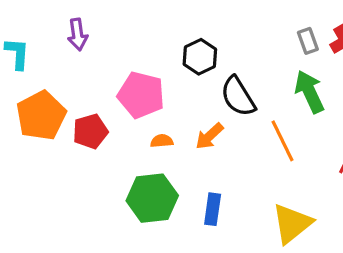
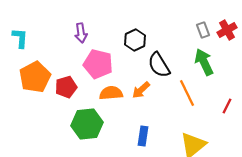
purple arrow: (78, 35) -> (81, 33), moved
orange semicircle: (162, 141) -> (111, 93), size x1.6
green hexagon: (152, 198) -> (87, 124), moved

